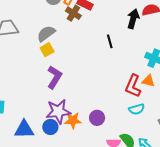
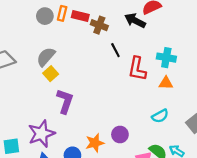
brown cross: (73, 13) -> (99, 25), moved
black arrow: (133, 19) -> (135, 21), turned -66
red L-shape: (133, 86) -> (137, 69), moved
purple star: (58, 111) -> (41, 134), moved

